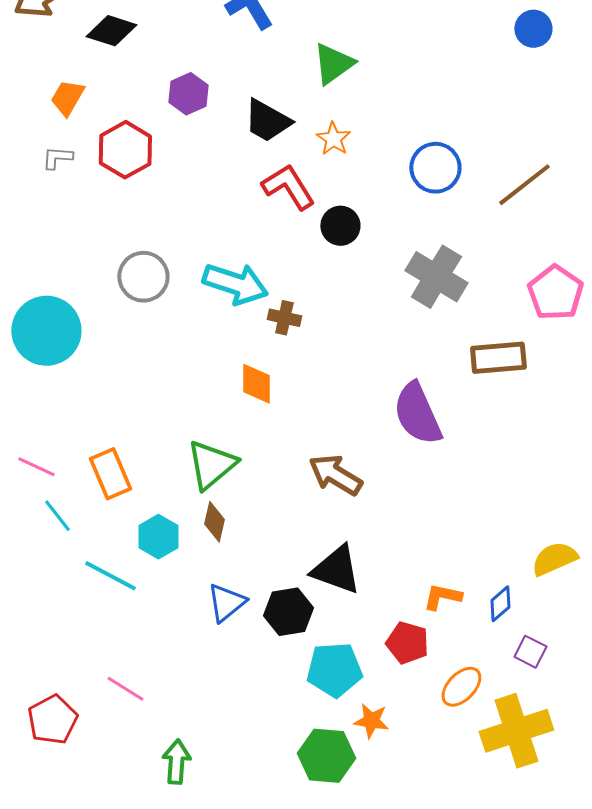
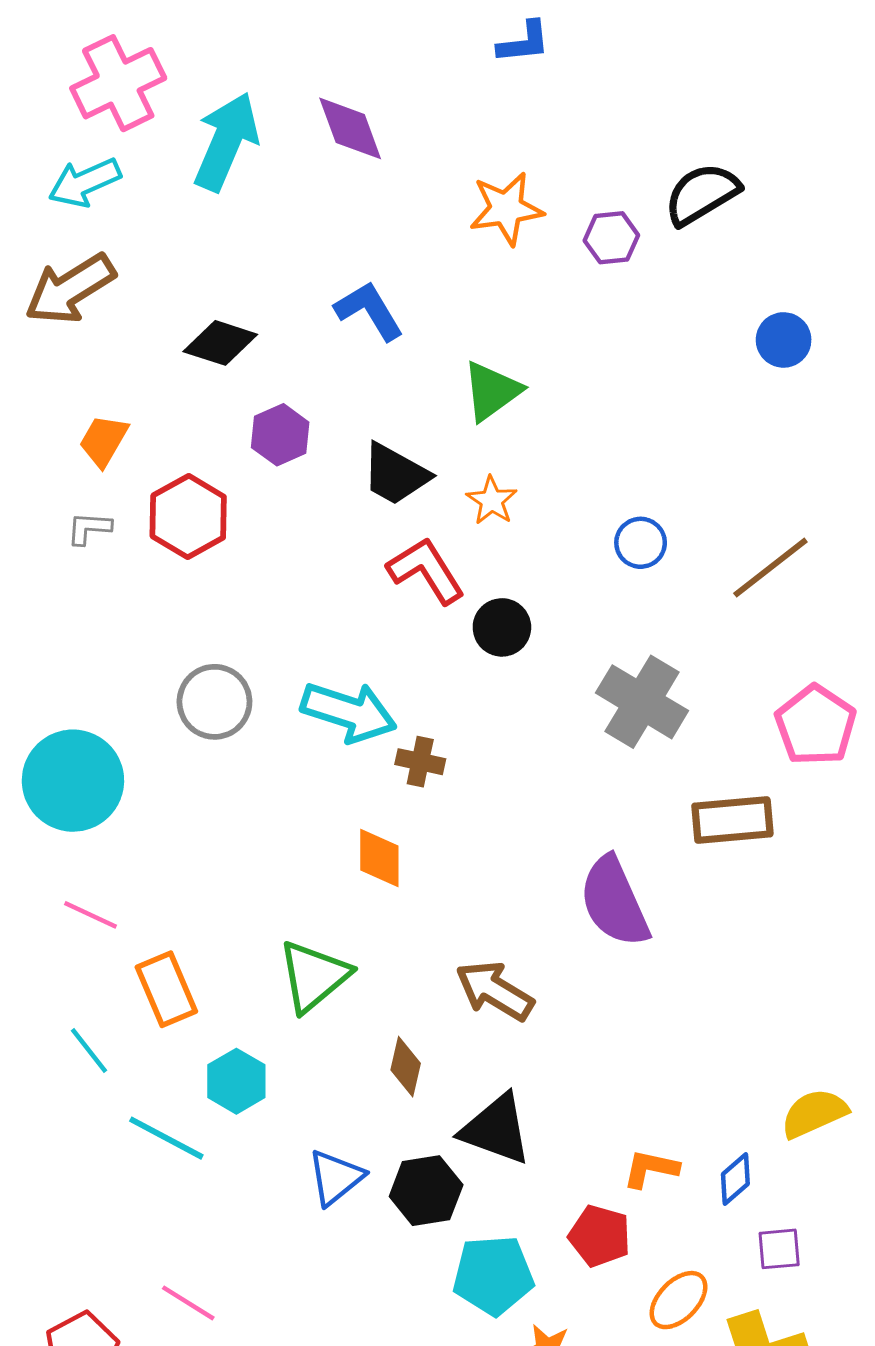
black diamond: (111, 31) -> (220, 343), moved
blue circle: (435, 168) -> (641, 543), size x0.7
pink line: (36, 467) -> (90, 915), moved
brown diamond: (214, 522) -> (406, 1067), moved
purple square: (530, 652) -> (779, 1249), turned -32

